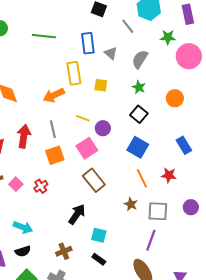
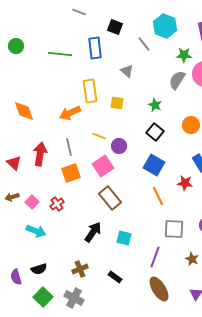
blue rectangle: (88, 43) -> (95, 48), moved
gray semicircle: (140, 59) -> (177, 80), moved
orange circle: (175, 98) -> (191, 125), moved
red star: (169, 175) -> (185, 183), moved
brown star: (131, 204) -> (192, 259), moved
cyan arrow: (23, 227) -> (36, 231), moved
cyan square: (99, 235) -> (124, 238), moved
purple line: (151, 240) -> (155, 257), moved

